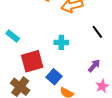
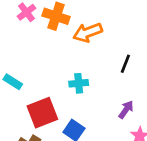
black line: (97, 32) -> (125, 64), turned 64

